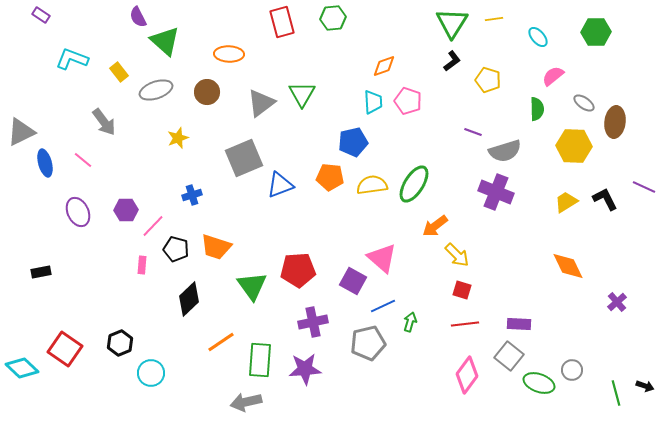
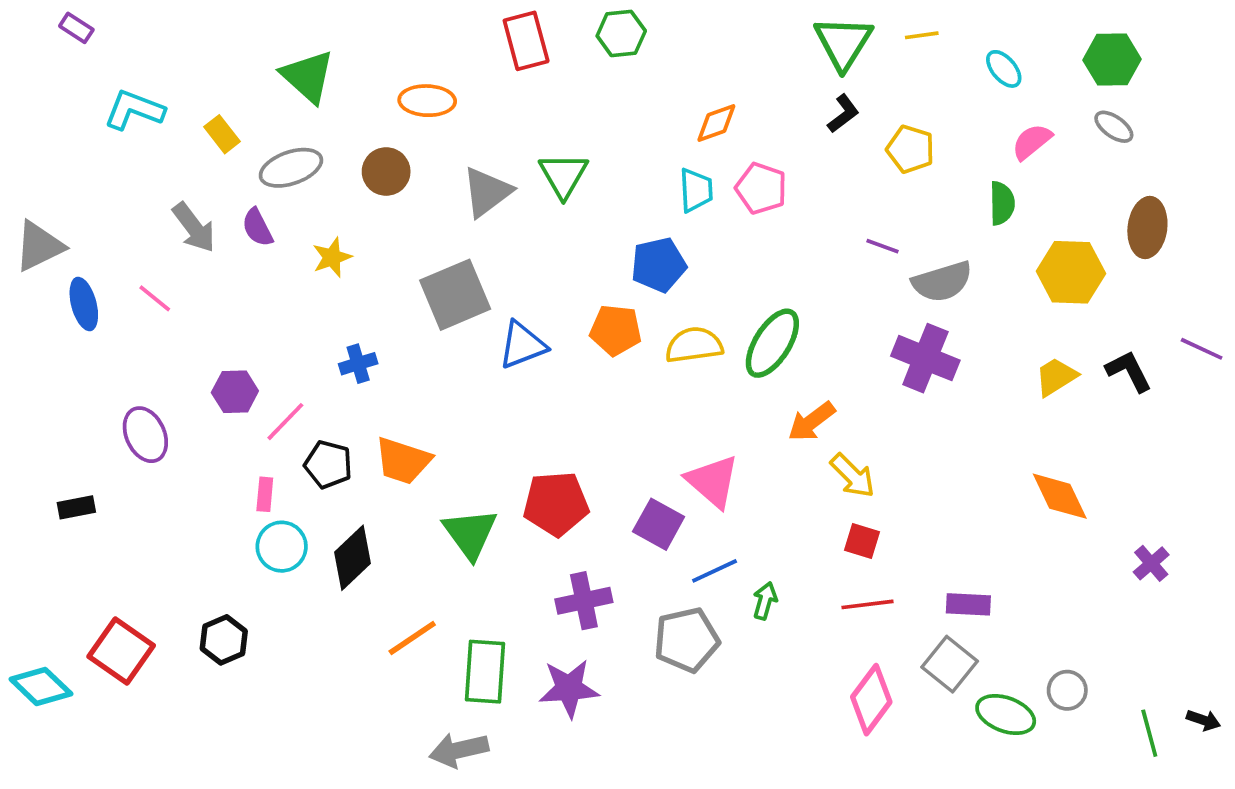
purple semicircle: (138, 17) -> (257, 227), moved
gray ellipse: (584, 103) -> (1114, 127), moved
purple ellipse: (78, 212) -> (145, 435), moved
cyan circle: (151, 373) -> (282, 547), moved

